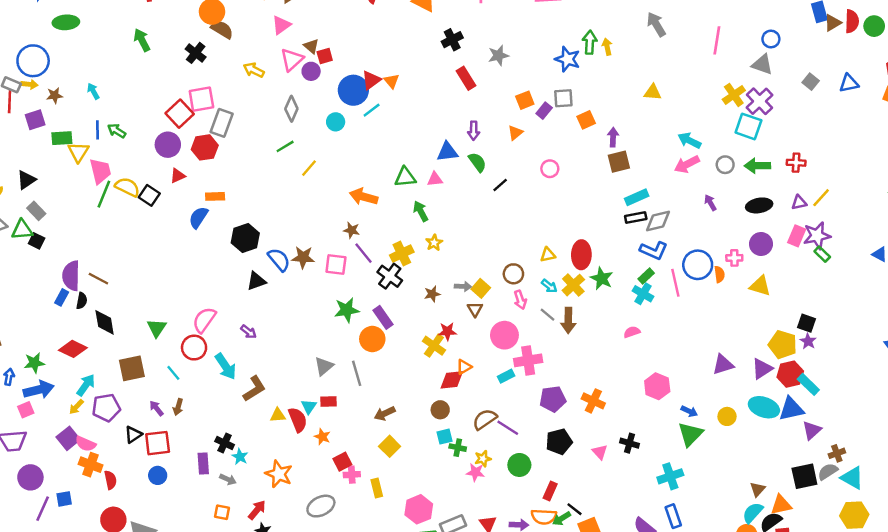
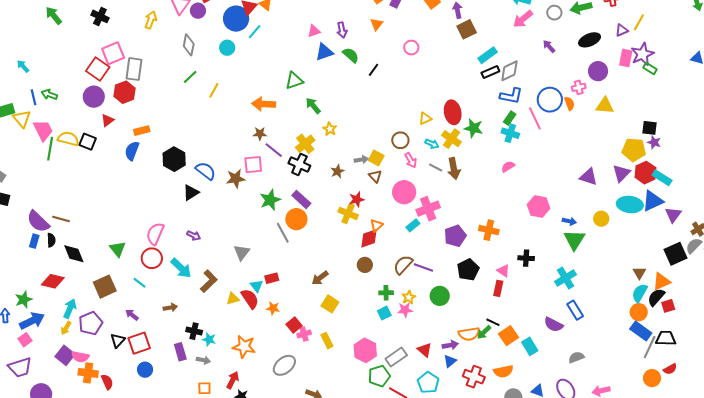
yellow arrow: (254, 70) -> (151, 20), turned 96
pink triangle: (435, 179) -> (314, 31), moved
brown star: (303, 257) -> (236, 179), moved
purple semicircle: (71, 276) -> (38, 221), turned -35
purple triangle: (723, 365) -> (589, 177), turned 48
gray triangle: (324, 366) -> (242, 252), moved
gray line: (357, 373) -> (283, 233), moved
brown arrow: (178, 407) -> (170, 308), moved, turned -104
cyan square: (445, 437) -> (384, 313), moved
red rectangle: (550, 491) -> (498, 288), moved

